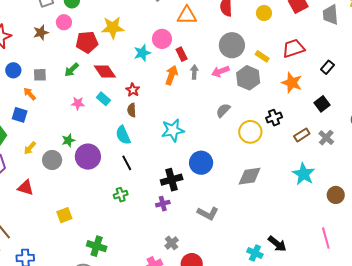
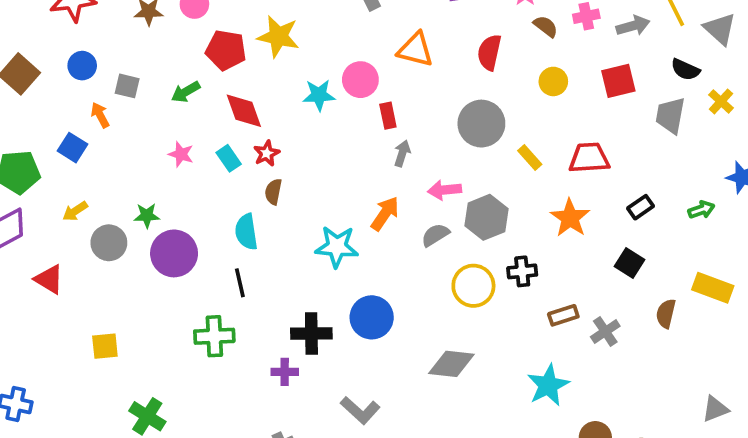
pink arrow: (220, 71) -> (445, 190), moved
orange arrow: (172, 75) -> (385, 214), moved
gray hexagon: (248, 78) -> (486, 217), moved
red star: (133, 90) -> (267, 153), moved
black square: (322, 104) -> (630, 263), moved, turned -35
green cross: (121, 195) -> (214, 336), size x1.5

